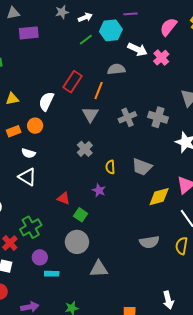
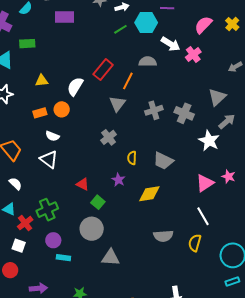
yellow diamond: (159, 197) -> (149, 194), moved

